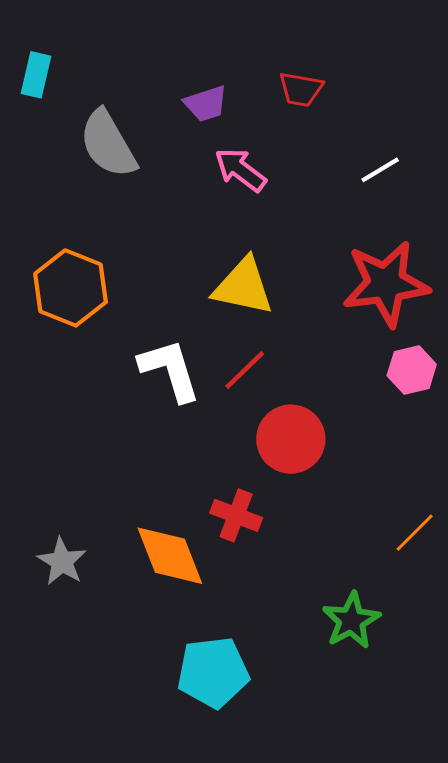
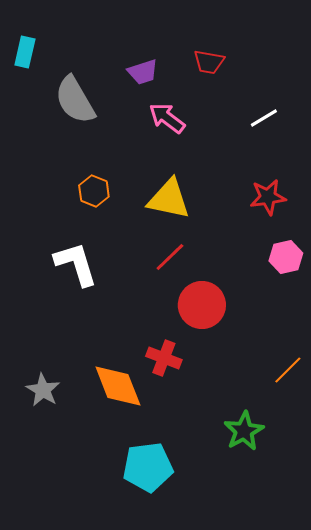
red star: (386, 284) -> (268, 197), size x0.6
orange hexagon: (71, 288) -> (94, 191), moved, size x0.6
white L-shape: (170, 370) -> (76, 264), moved

